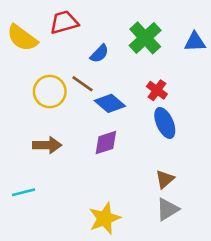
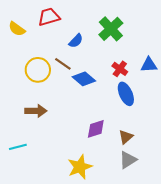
yellow semicircle: (22, 38) -> (17, 29), size x0.7
blue triangle: (195, 42) -> (149, 65), moved
purple diamond: (106, 143) -> (96, 129), moved

